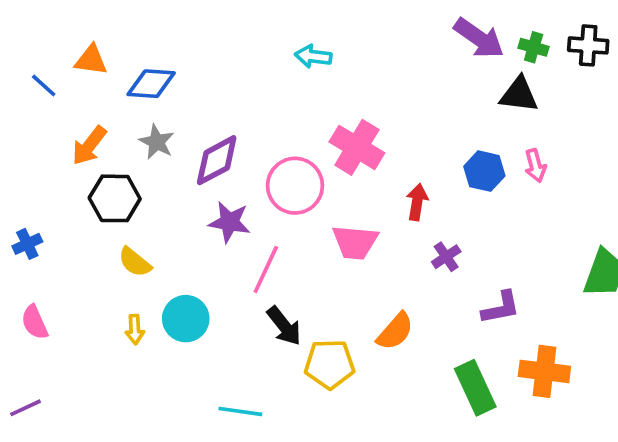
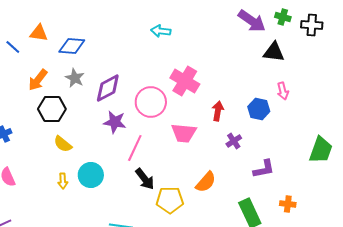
green cross: (534, 47) -> (283, 17), moved
blue hexagon: (484, 171) -> (259, 109), moved
orange cross: (544, 371) -> (288, 204), size x0.6

